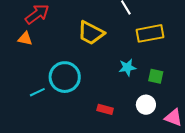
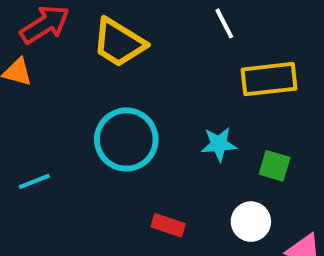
yellow trapezoid: (91, 33) -> (119, 43), moved
cyan circle: (65, 77) -> (126, 140), moved

